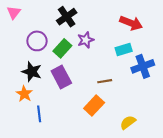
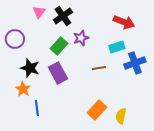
pink triangle: (14, 12) -> (39, 12), moved
purple circle: (37, 41) -> (15, 39), moved
brown line: (105, 81) -> (99, 68), moved
orange rectangle: (94, 105) -> (97, 110), moved
yellow semicircle: (128, 122) -> (121, 116), turned -42

